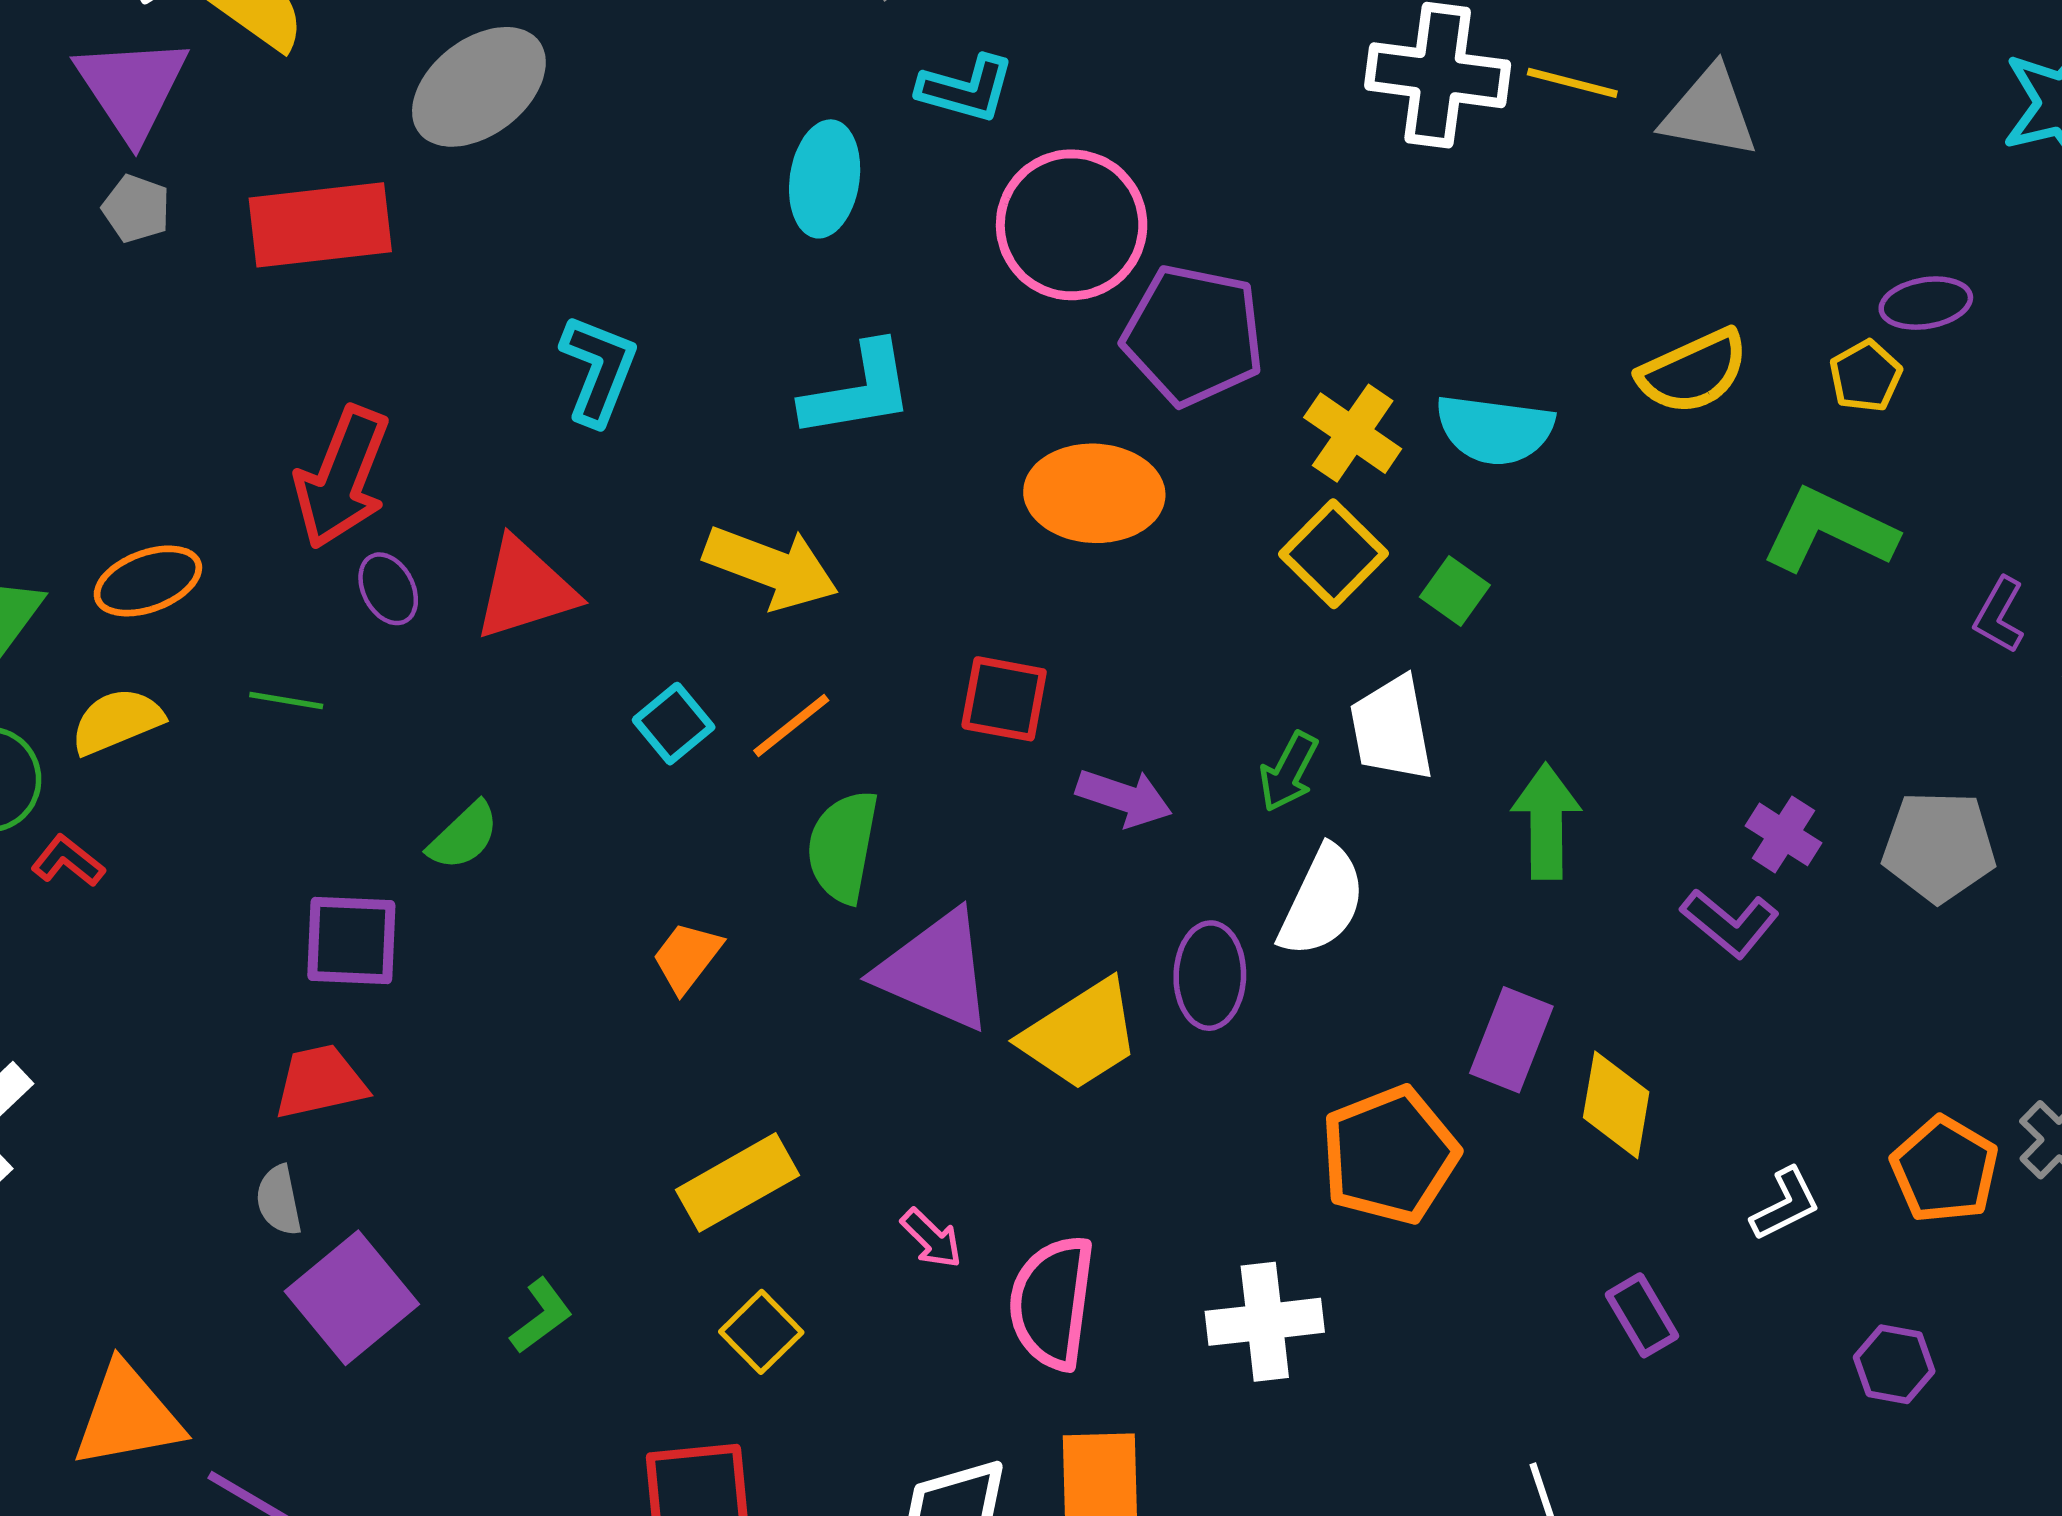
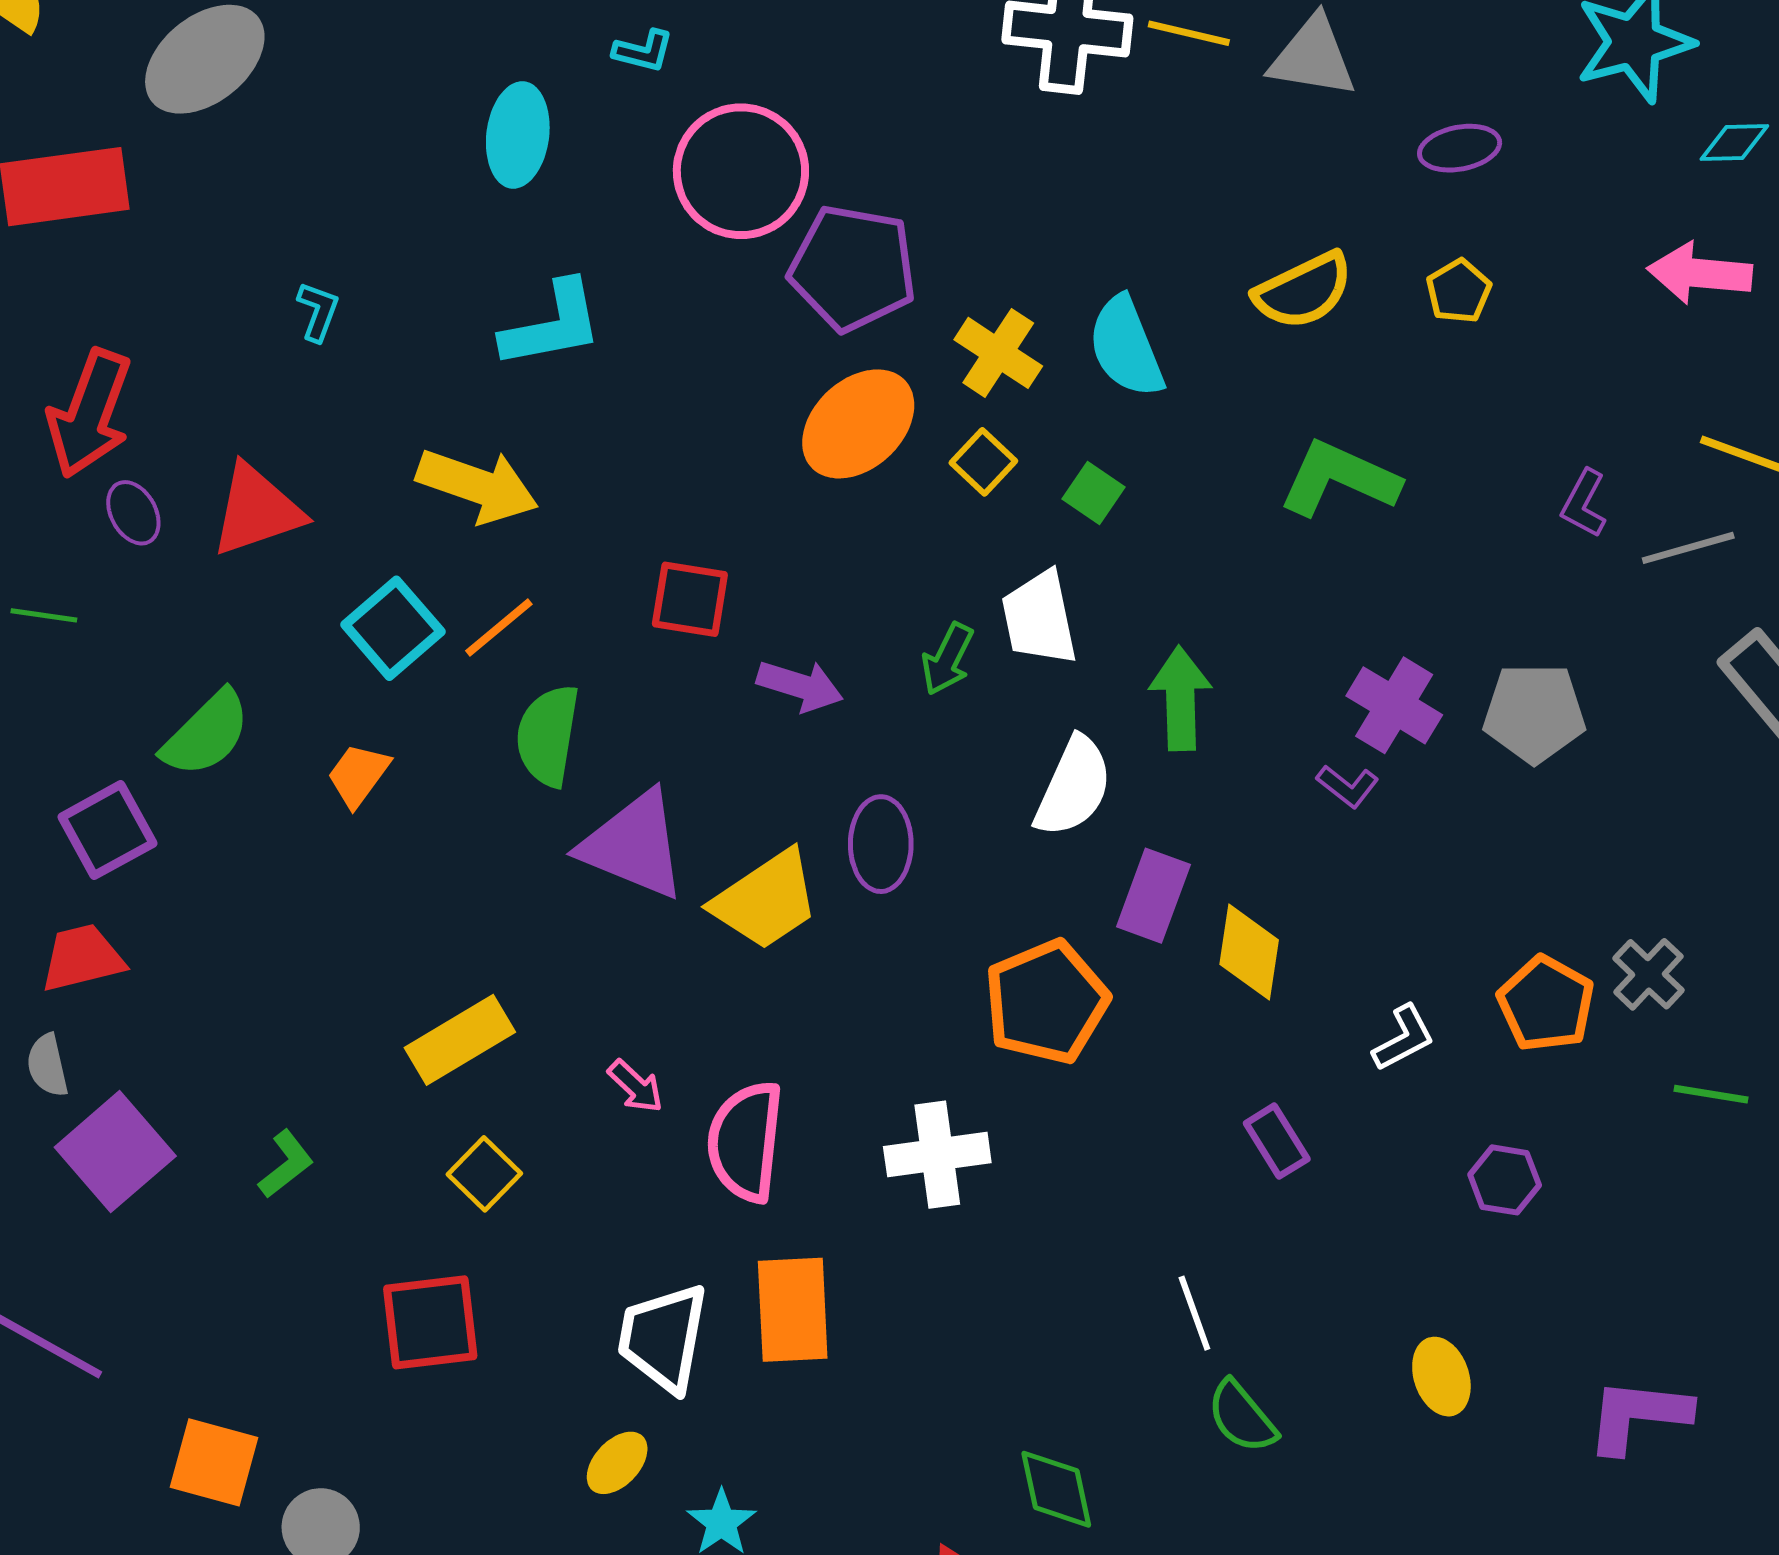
cyan L-shape: (966, 89) -> (643, 51), size x0.7
purple ellipse: (1926, 303) -> (1460, 148), moved
cyan L-shape: (598, 370) -> (318, 311), size x0.6
cyan semicircle: (1495, 430) -> (1126, 347), turned 62
orange ellipse: (1094, 493) -> (858, 424), moved, turned -44
green L-shape: (1829, 530) -> (1339, 479), moved
yellow square: (1334, 554) -> (983, 462), size x0.7
cyan square: (674, 724) -> (393, 628), size x1.4
purple cross: (1784, 834) -> (1394, 705), size x1.4
green semicircle: (464, 836) -> (206, 734), size x1.4
white semicircle: (1322, 901) -> (1073, 787), moved
purple L-shape: (1730, 923) -> (1348, 786), size x0.7
purple square: (351, 940) -> (107, 830), turned -30
orange trapezoid: (687, 957) -> (358, 775), moved

